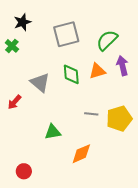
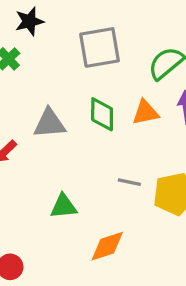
gray triangle: (40, 83) -> (50, 123), turned -50

